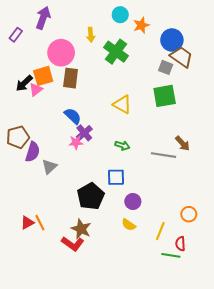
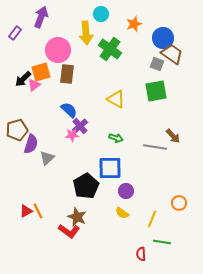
cyan circle: (120, 15) -> (101, 14), moved
yellow arrow: (91, 35) -> (86, 33), size x1.6
blue square: (116, 177) -> (110, 168), size x1.4
red semicircle: (180, 244) -> (141, 254), moved

